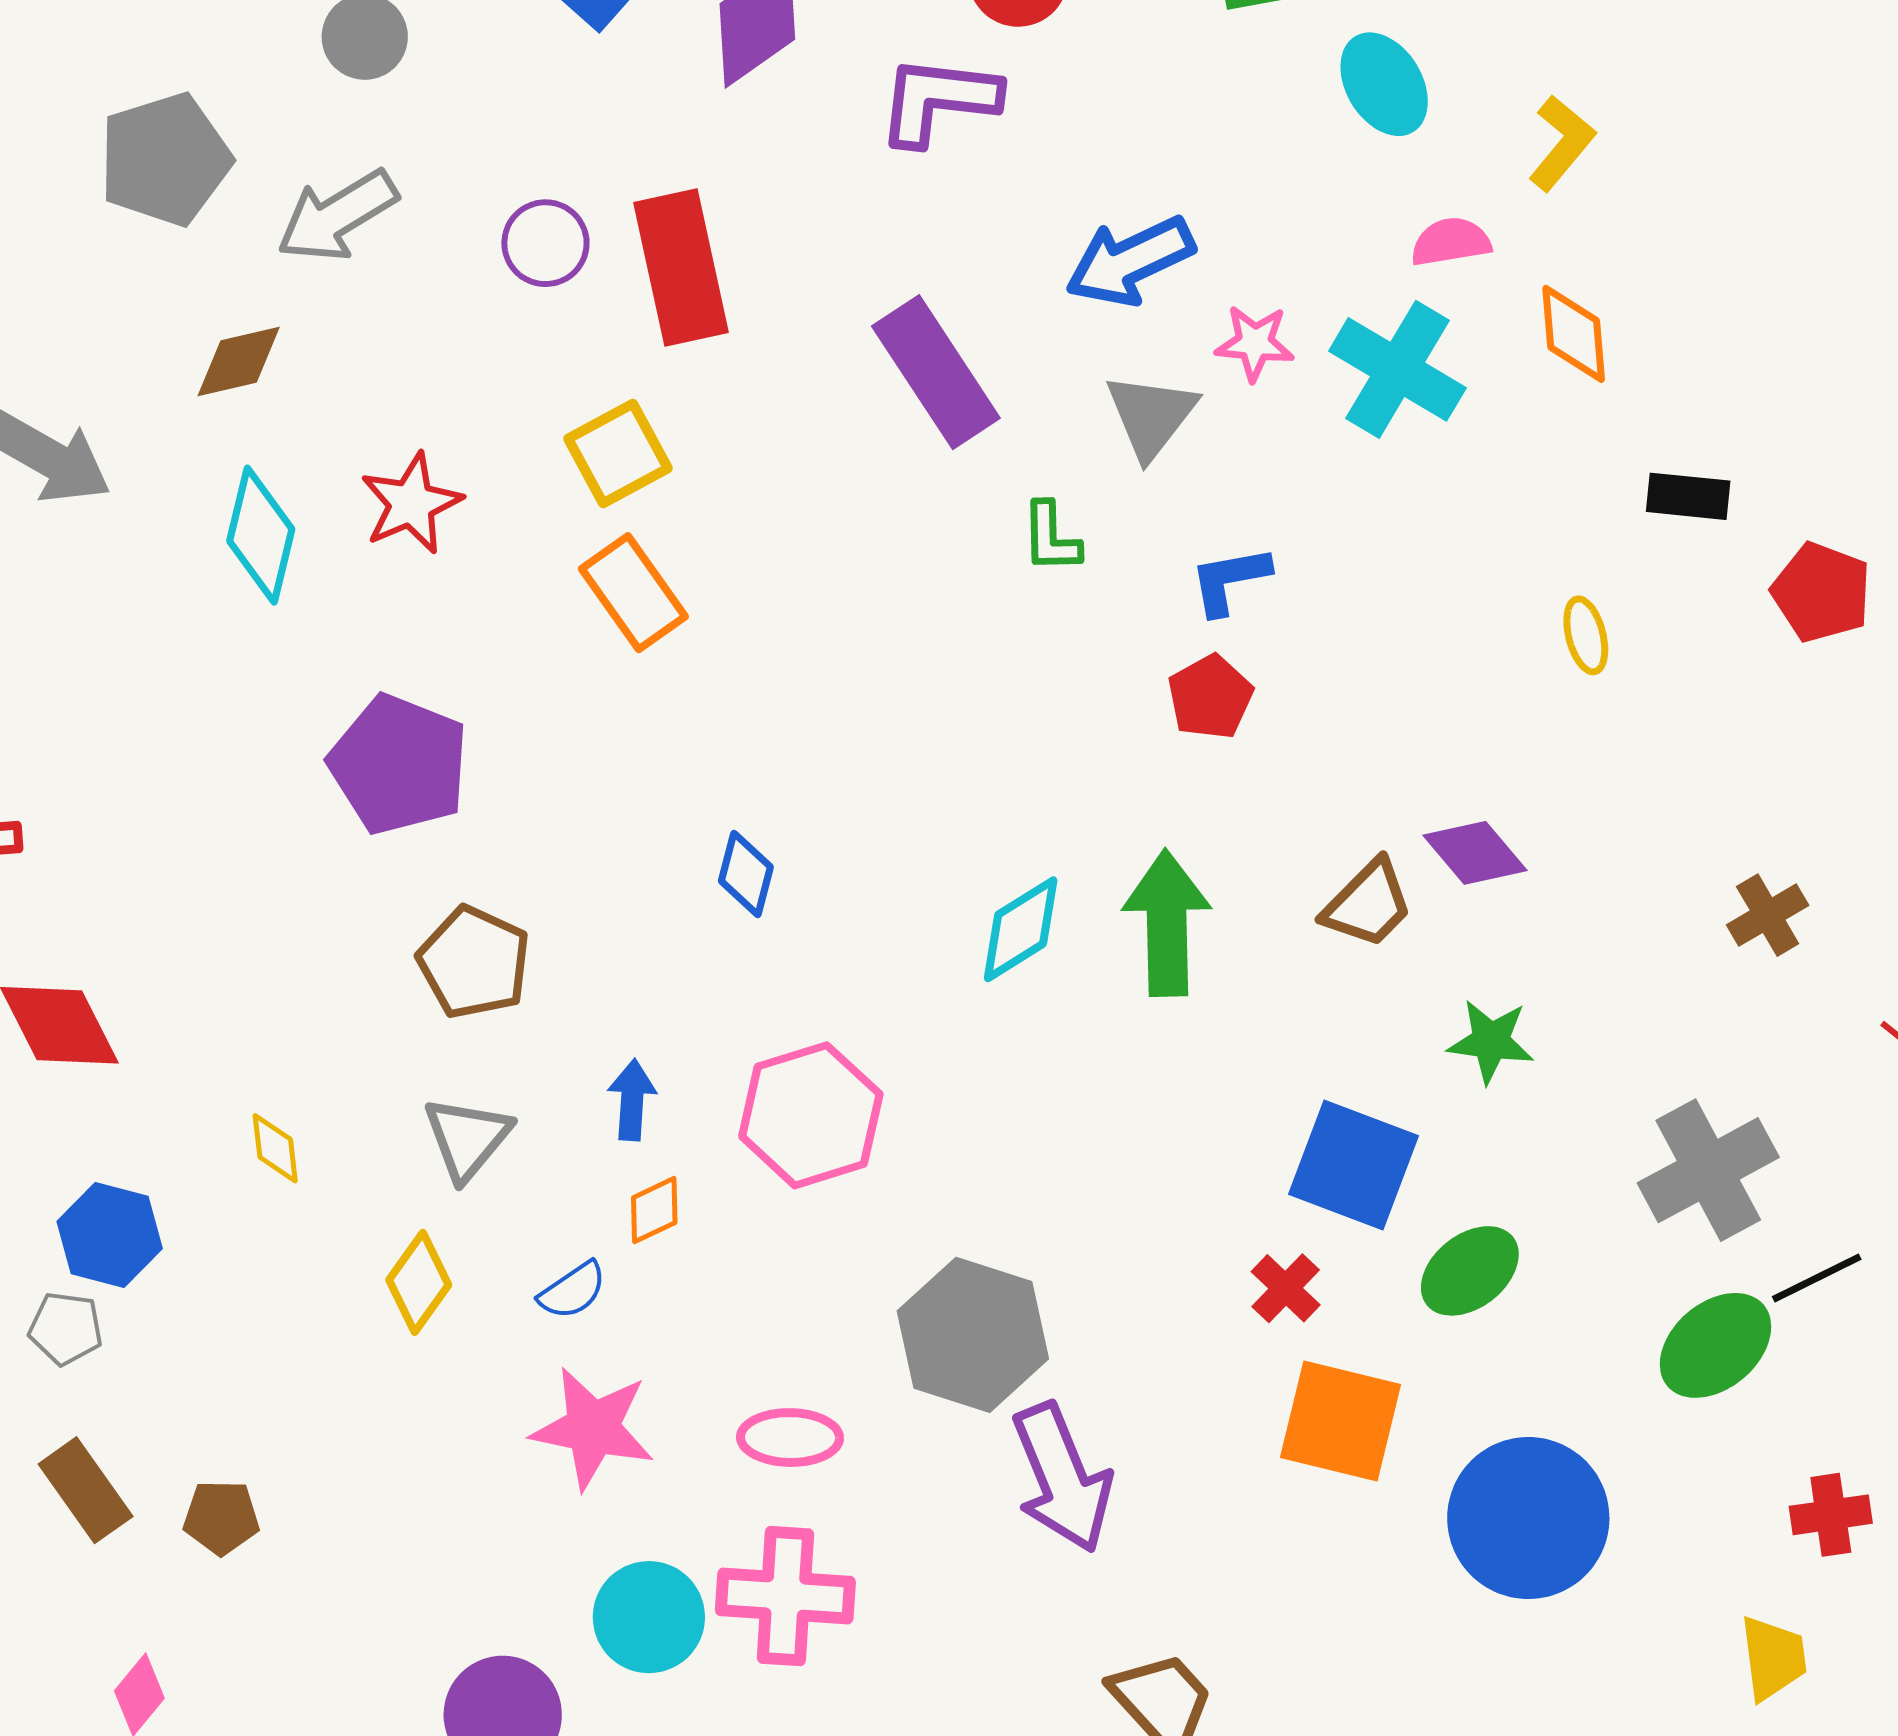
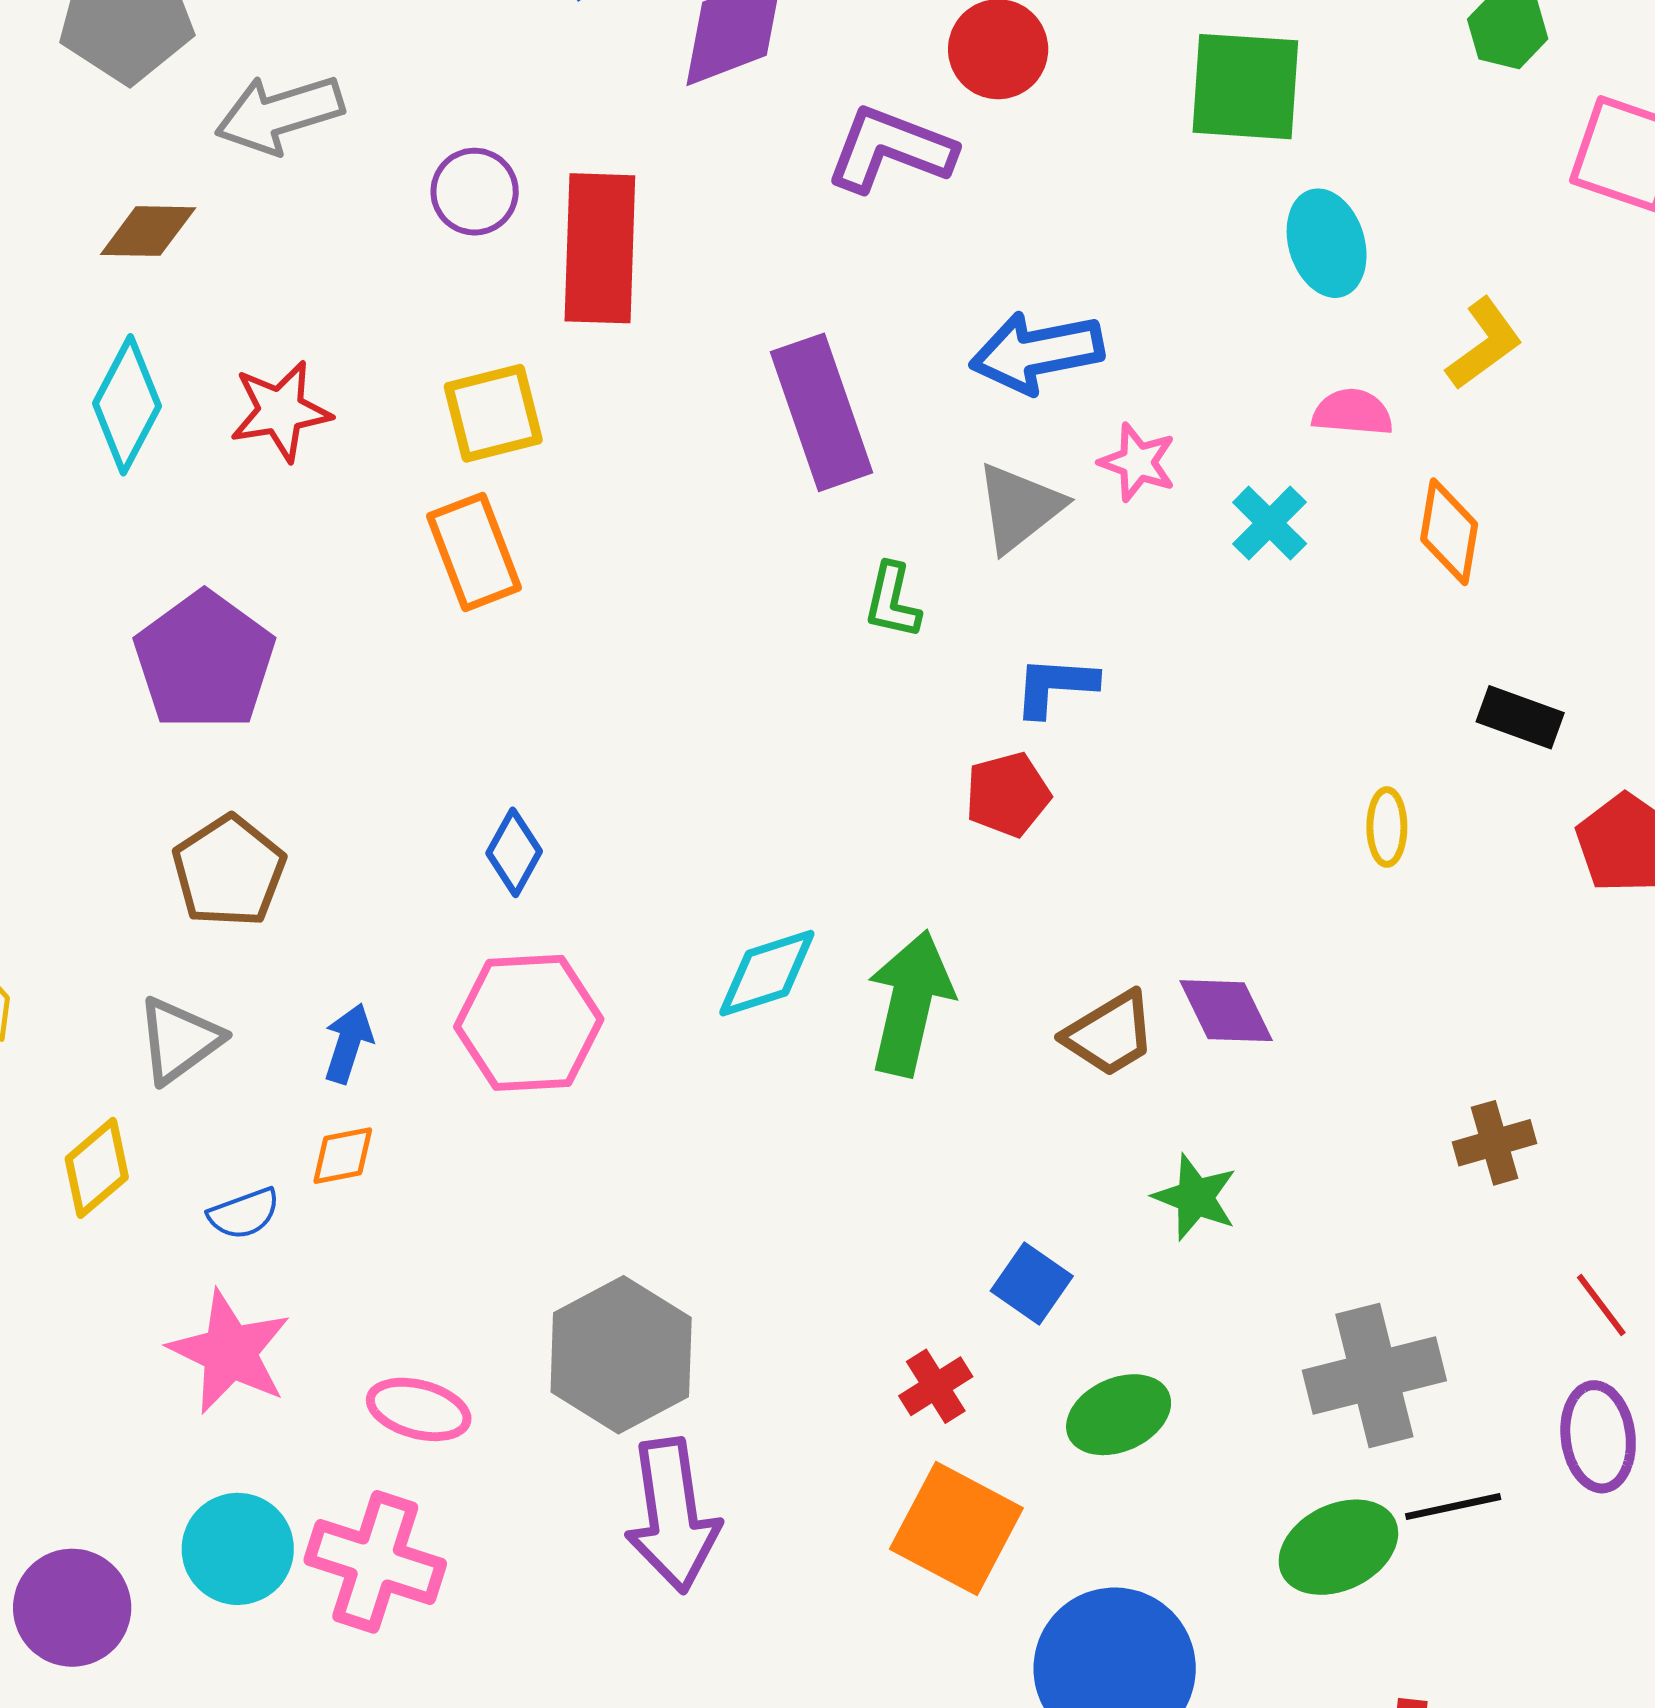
cyan cross: (1397, 369) -> (1270, 523), size x0.6
pink hexagon: (811, 1115) -> (529, 1023), moved
blue square: (1354, 1165) -> (1032, 1284), size x0.6

